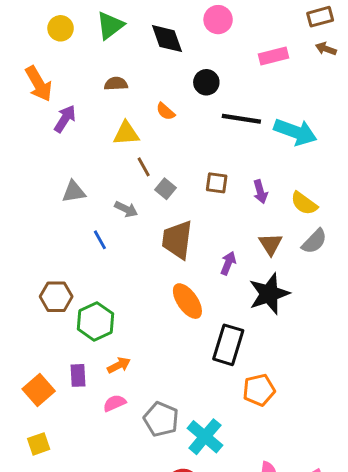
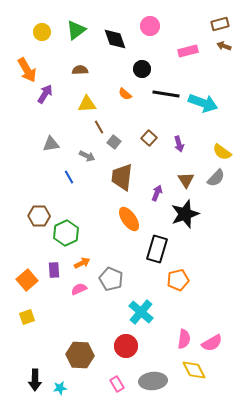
orange semicircle: (166, 111) -> (125, 94), moved
brown square: (217, 183) -> (149, 138), turned 35
yellow semicircle: (304, 203) -> (222, 152), moved
gray pentagon: (161, 419) -> (111, 279), moved

